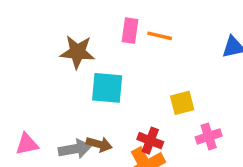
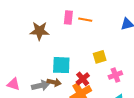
cyan square: (107, 88) -> (61, 65), moved
red cross: (150, 141) -> (83, 79), turned 32
pink triangle: (27, 144) -> (13, 84), turned 32

